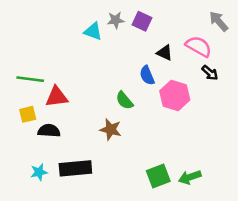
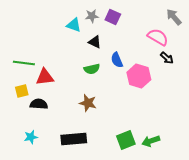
black triangle: (165, 53) -> (95, 42), moved
green semicircle: (124, 100) -> (92, 69), moved, turned -63
black rectangle: (75, 168) -> (74, 139), moved

